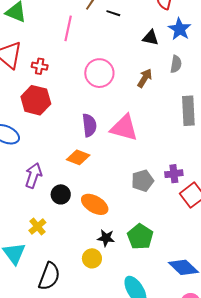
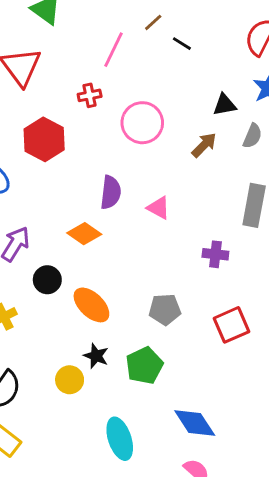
black triangle: (151, 38) -> (225, 105), moved, turned -36
red cross: (40, 66) -> (90, 95), moved, turned -35
pink triangle: (124, 128) -> (159, 208), size x0.6
purple cross: (174, 174) -> (215, 254), moved
gray pentagon: (143, 181) -> (165, 309), moved

